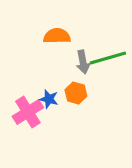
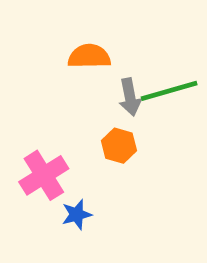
blue star: (49, 99) -> (77, 214), moved, turned -30

